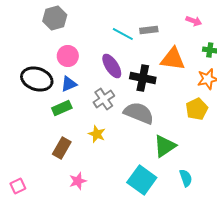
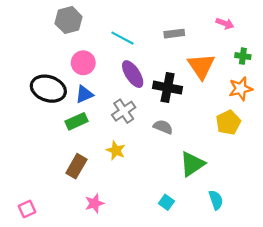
cyan line: (123, 34) -> (123, 38), moved
orange triangle: (173, 59) -> (201, 66), turned 48
gray semicircle: (139, 113) -> (163, 127), size x0.6
cyan square: (142, 180) -> (166, 202), size x0.5

